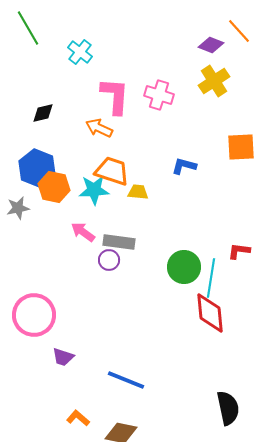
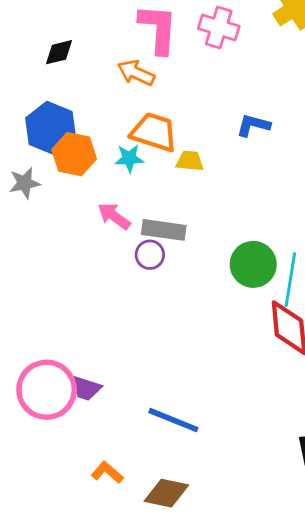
cyan star: (94, 190) -> (129, 158), size x0.7
pink circle: (34, 315) -> (47, 390), moved

